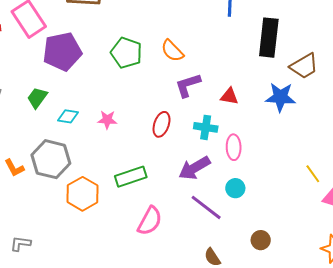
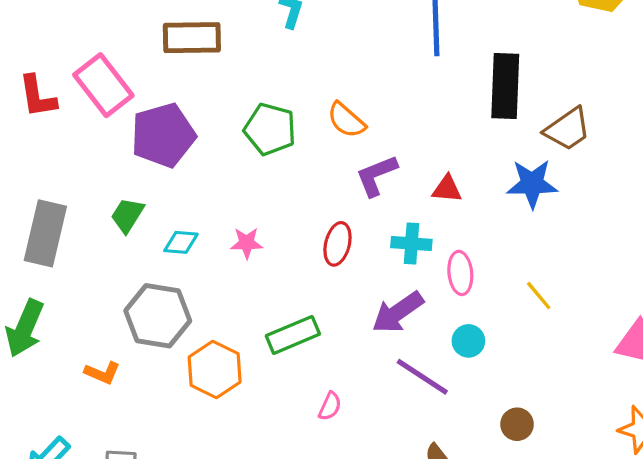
orange L-shape: (14, 168) -> (102, 373), moved, turned -35
yellow line: (313, 174) -> (539, 296), moved
pink semicircle: (150, 221) -> (330, 406), size x0.6

